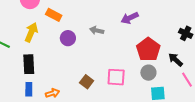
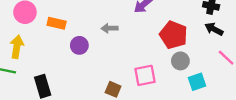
yellow arrow: (31, 32) -> (17, 47), moved
black arrow: (176, 60) -> (214, 29), moved

